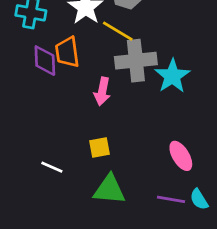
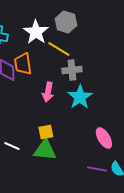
gray cross: (136, 61) -> (72, 70), size x0.7
cyan star: (172, 76) -> (80, 97), moved
green triangle: (109, 190) -> (45, 150), moved

